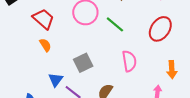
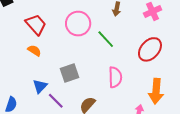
orange semicircle: (45, 45) -> (34, 51), turned -32
orange arrow: (172, 70) -> (156, 91), size x1.4

